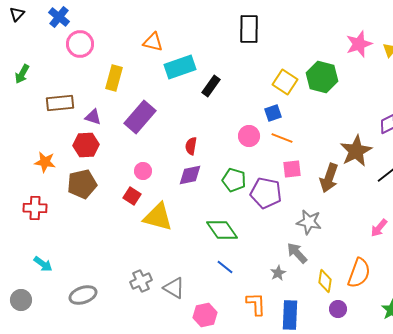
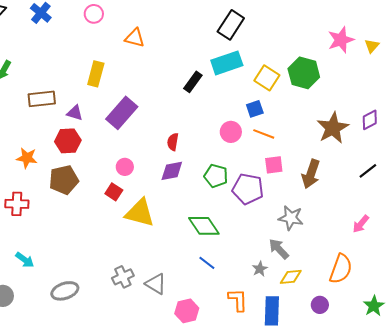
black rectangle: (249, 29) -> (231, 25), turned 32
pink circle: (80, 44) -> (94, 14), moved, size x0.7
cyan rectangle: (180, 67) -> (227, 63), moved
brown star: (356, 151) -> (333, 128), moved
yellow diamond: (325, 281) -> (291, 277), moved, turned 75

